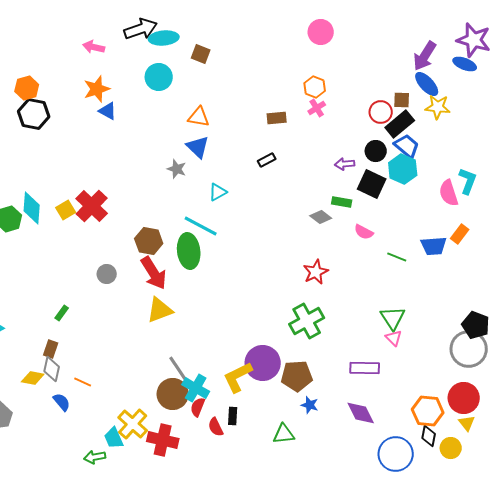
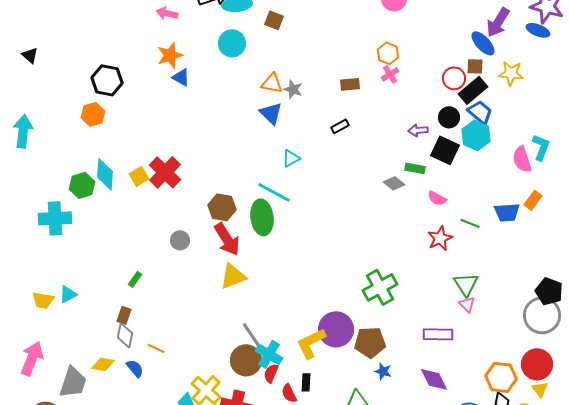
blue ellipse: (427, 84) -> (483, 43), moved
orange hexagon: (27, 88) -> (93, 114), moved
gray star: (177, 169) -> (293, 89), moved
red star: (316, 272) -> (440, 238), moved
yellow diamond: (33, 378) -> (103, 364), moved

